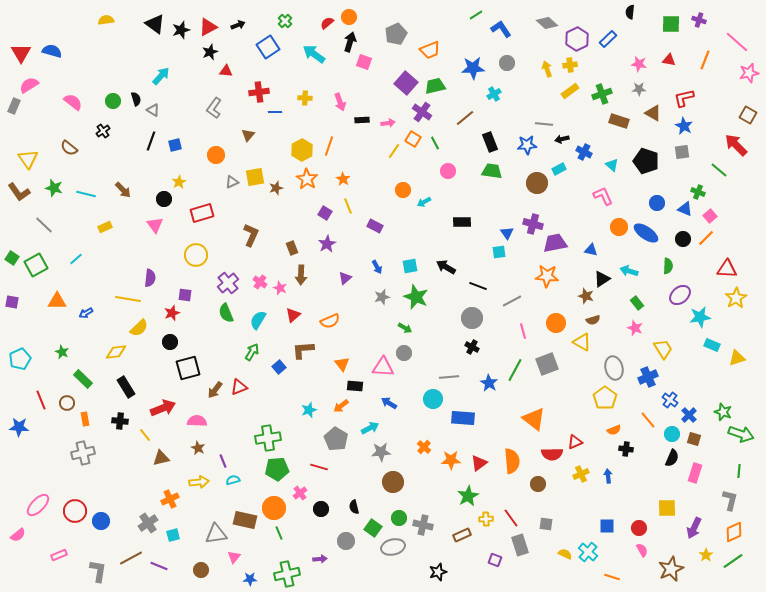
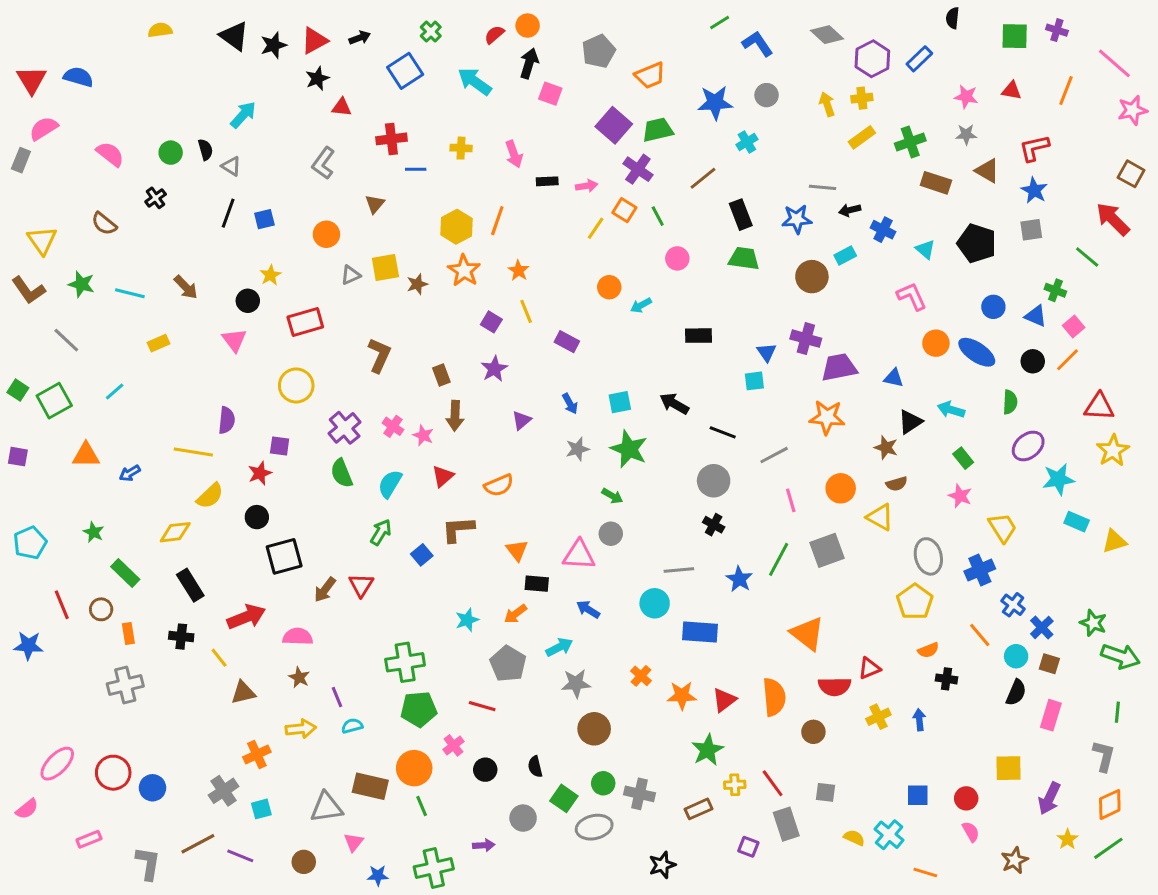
red triangle: (239, 387) -> (361, 585), turned -36
brown star: (671, 569) -> (1015, 860), size x0.7

